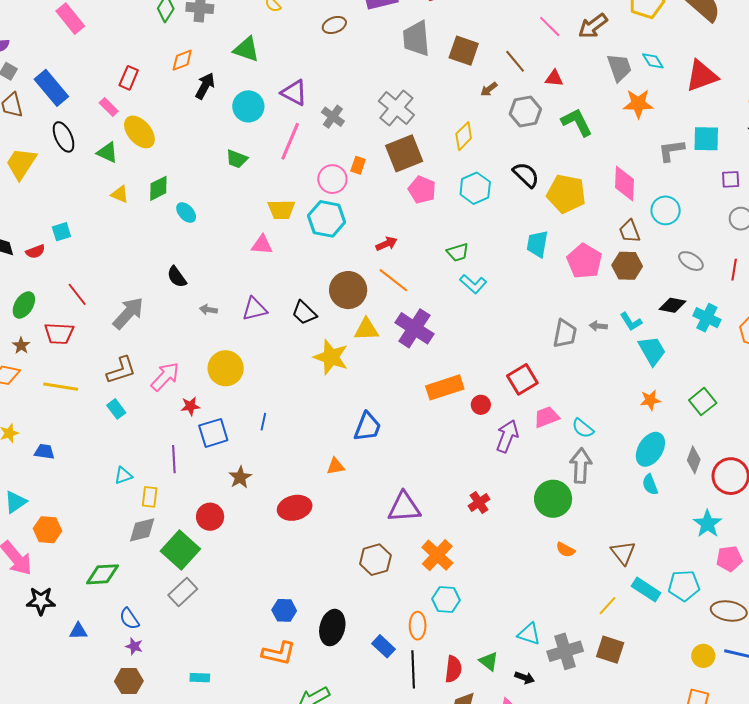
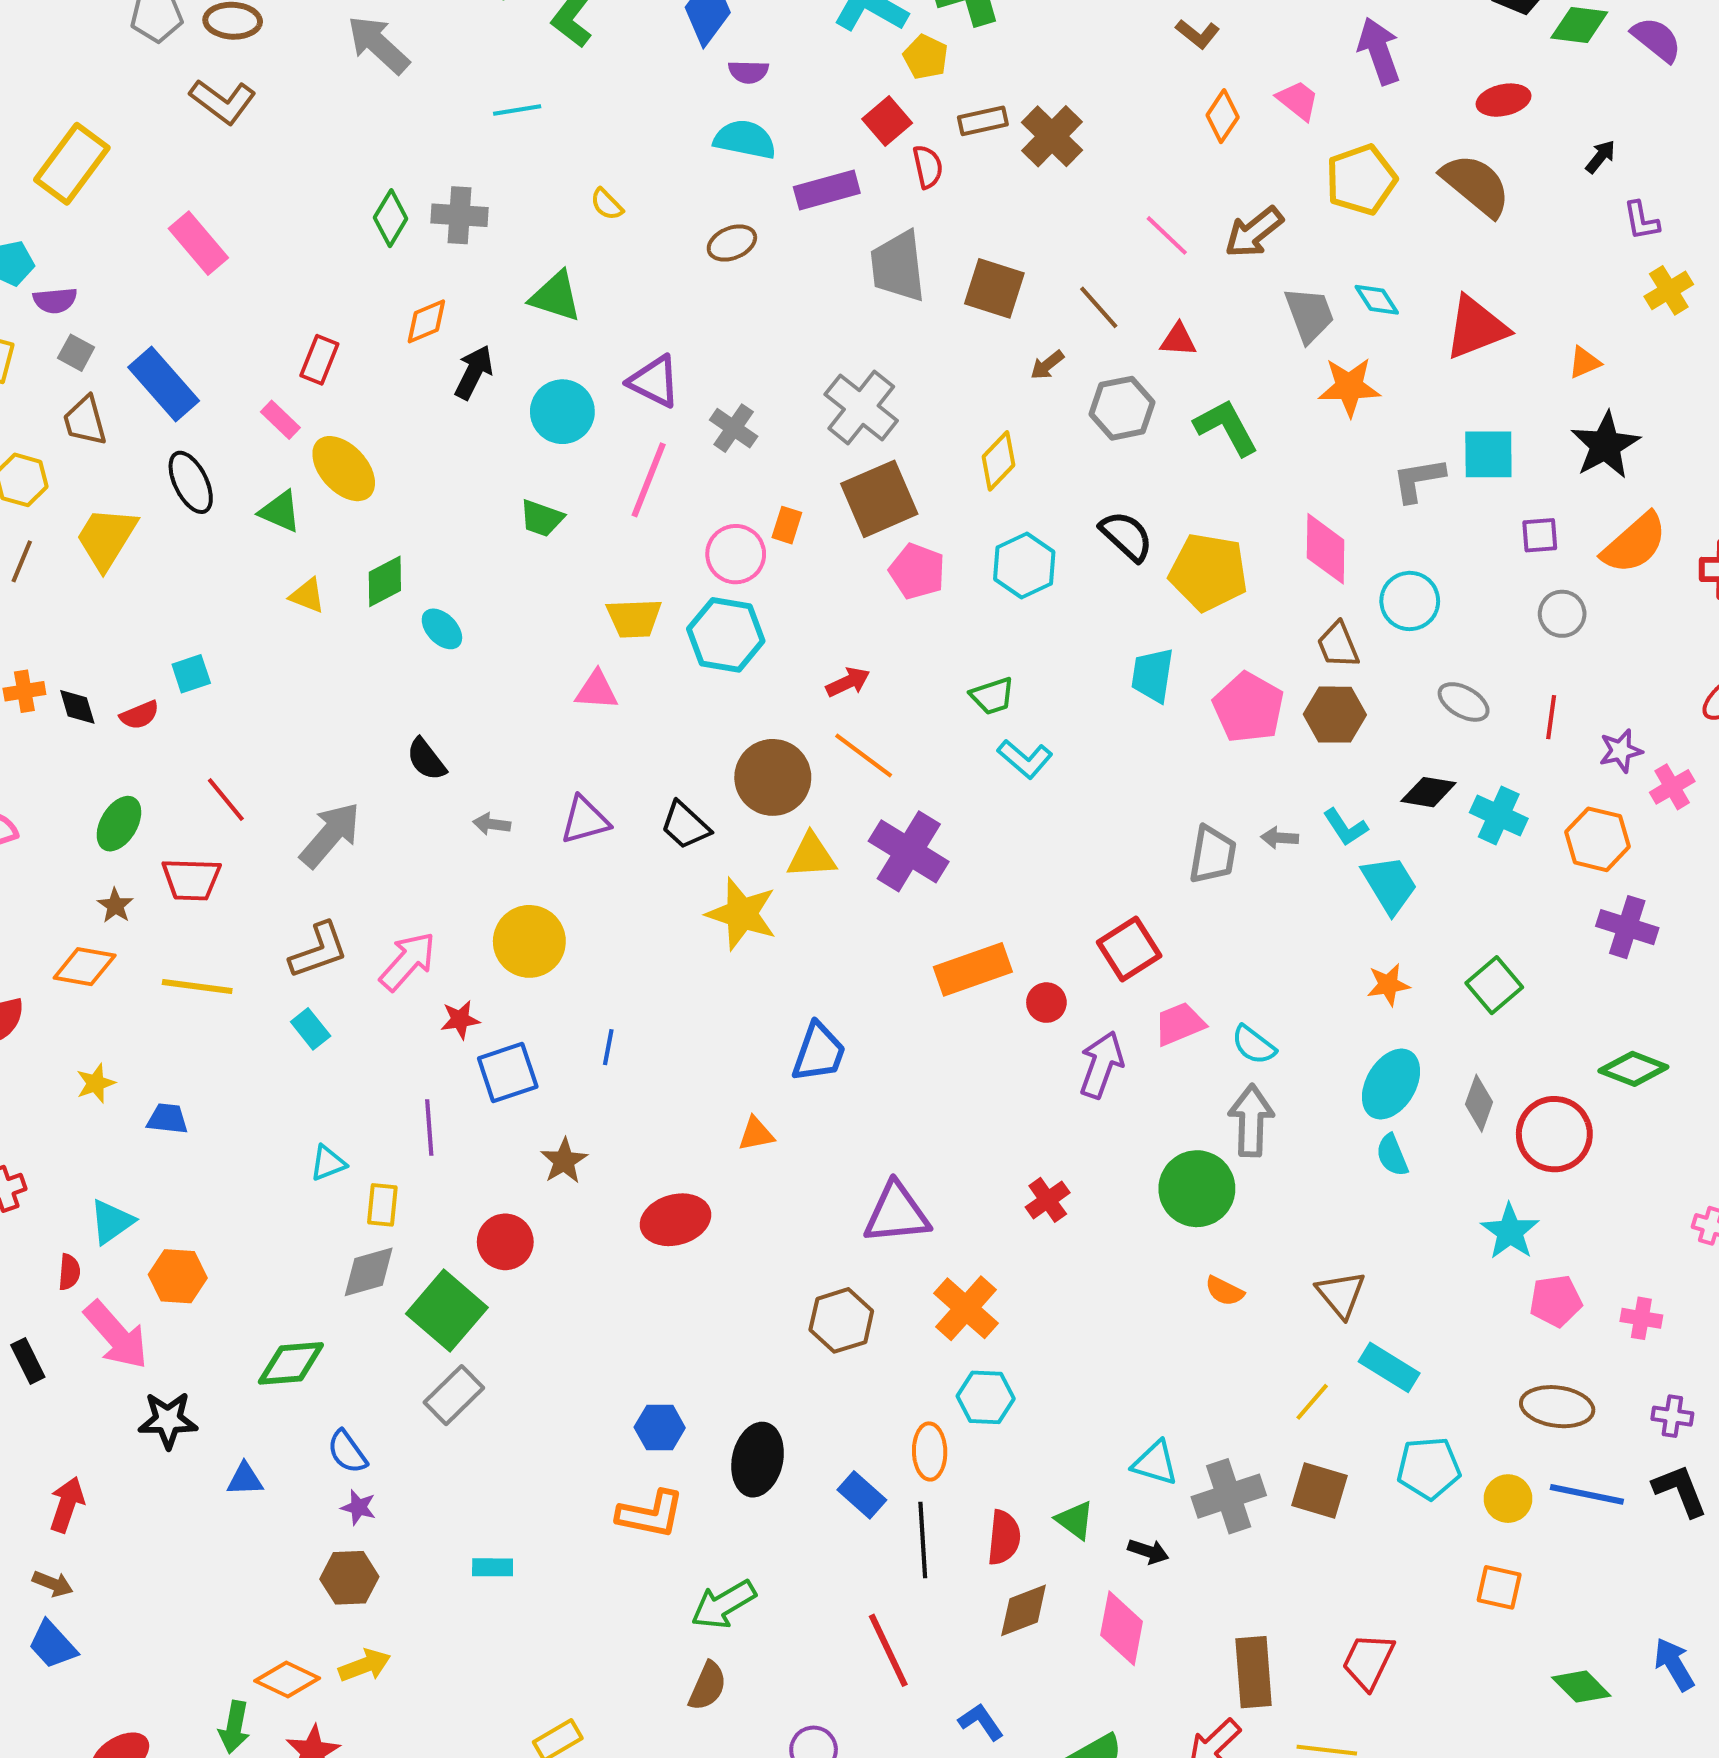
cyan pentagon: (684, 586) -> (1429, 1468), moved

